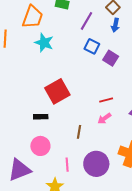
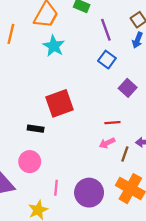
purple line: (87, 21) -> (106, 30), turned -60
purple square: (111, 58) -> (128, 88), moved
brown line: (79, 132) -> (125, 154), moved

